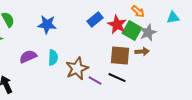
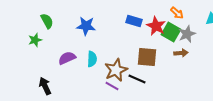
blue rectangle: (95, 20) -> (134, 21), turned 56
brown square: (120, 56) -> (147, 57), moved
black line: (117, 78) -> (137, 79), moved
purple line: (95, 81) -> (112, 86), moved

